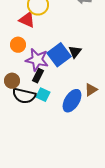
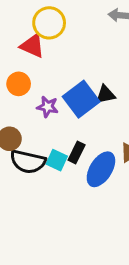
black triangle: (75, 52) -> (106, 95), turned 40
purple star: (37, 60) -> (48, 107), size x0.6
black rectangle: (38, 76) -> (77, 153), moved

